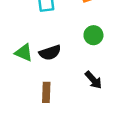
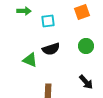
black semicircle: (50, 53) -> (51, 49), moved

